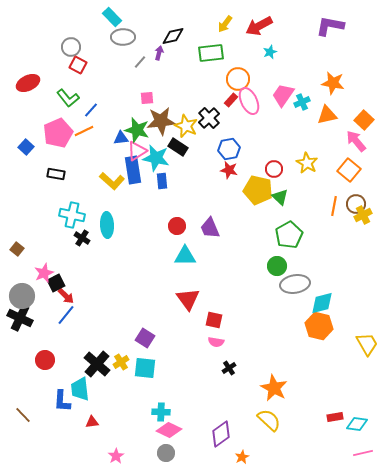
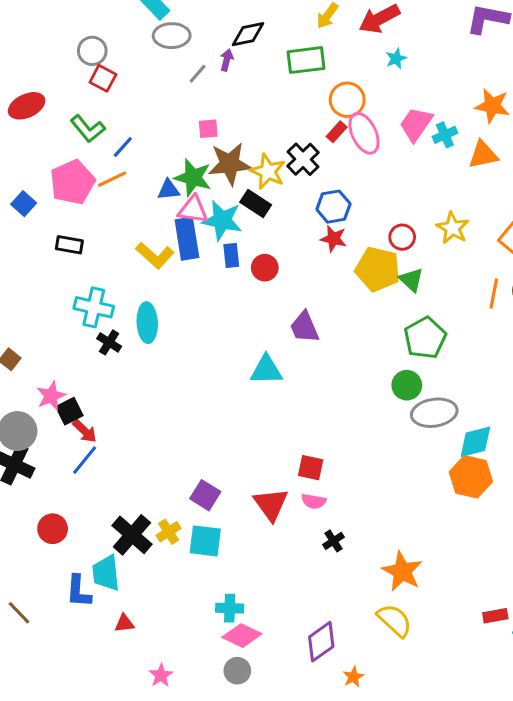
pink triangle: (137, 151) -> (193, 210), turned 40
red circle: (177, 226) -> (265, 268), moved
red triangle: (188, 299) -> (271, 504), moved

